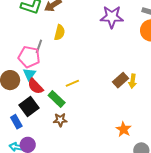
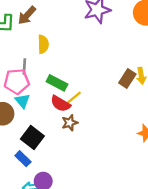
red semicircle: (35, 86) -> (60, 104), moved
green rectangle: (57, 99) -> (57, 83), moved
brown star: (60, 120) -> (70, 123), moved

